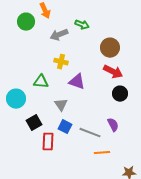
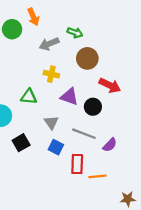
brown circle: (110, 48) -> (87, 58), moved
black circle: (120, 94) -> (93, 107), moved
purple semicircle: (113, 125) -> (110, 145), turned 72
gray line: (90, 133) -> (84, 134), moved
red rectangle: (48, 142) -> (77, 164), moved

